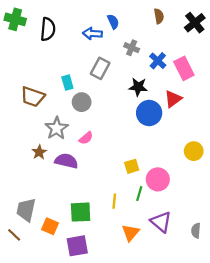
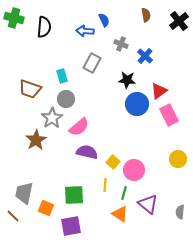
pink rectangle: (184, 68) -> (169, 115), moved
gray circle: (82, 102) -> (66, 99), moved
pink semicircle: (86, 138) -> (79, 127), size x1.5
yellow circle: (194, 151) -> (178, 159), moved
brown star: (39, 152) -> (36, 140), size x1.5
purple semicircle: (66, 161) -> (87, 152), moved
yellow square: (132, 166) -> (113, 162), moved, turned -32
pink circle: (158, 179) -> (134, 170), moved
green line: (139, 194) -> (124, 193), moved
orange triangle: (131, 233) -> (120, 214), turned -36

